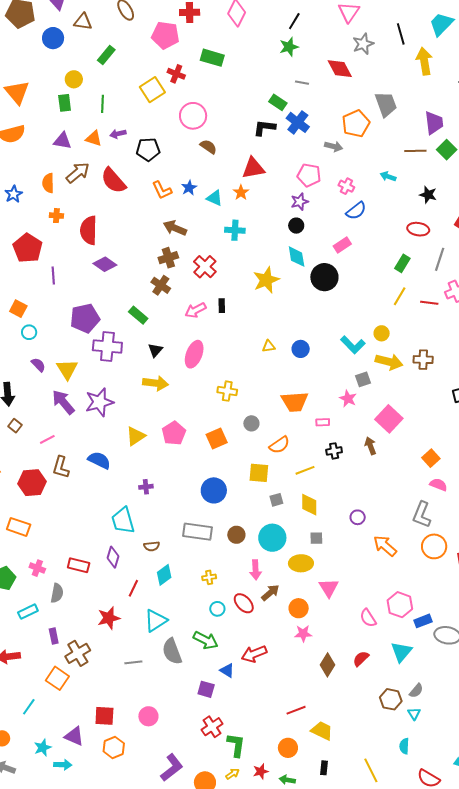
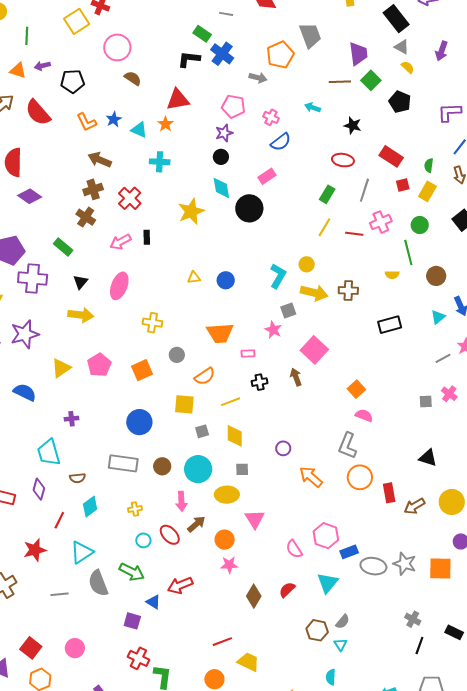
cyan L-shape: (353, 345) -> (278, 276), turned -105
red square: (104, 716) -> (31, 648), turned 35
red cross: (212, 727) -> (138, 658), turned -30

